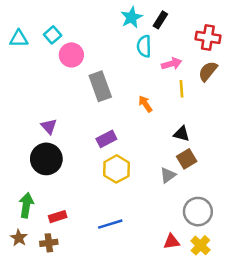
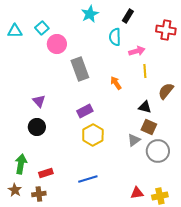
cyan star: (132, 17) -> (90, 14), moved
brown semicircle: (208, 71) -> (166, 91), moved
black circle: (46, 159) -> (37, 127), size x0.7
brown square: (187, 159) -> (149, 127), turned -35
gray circle: (198, 212) -> (158, 151), moved
yellow cross: (200, 245) -> (160, 196), turned 35

